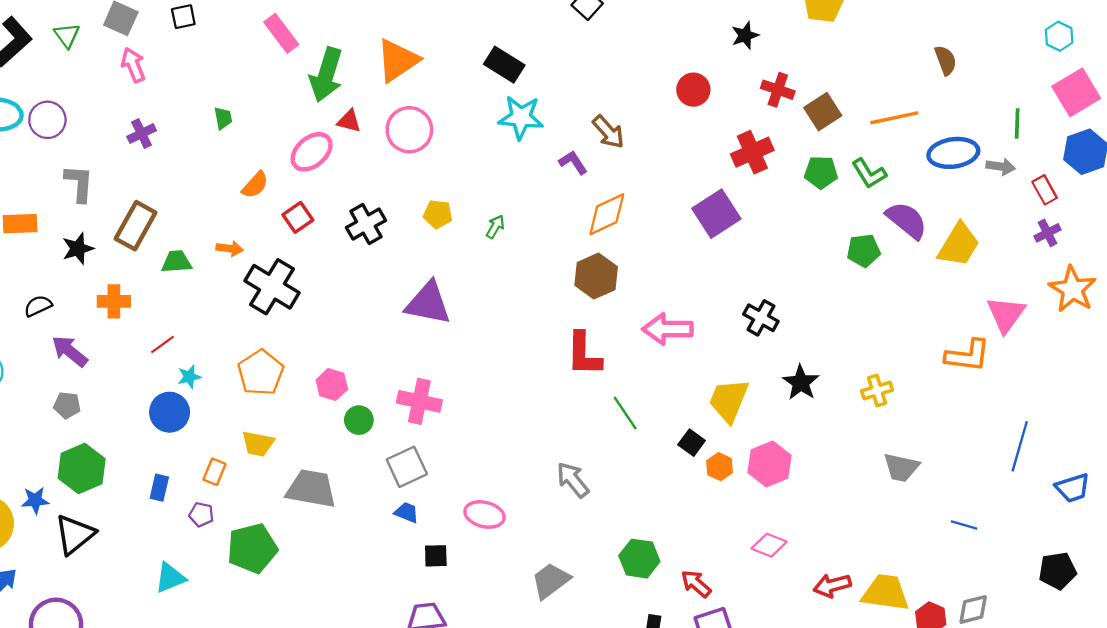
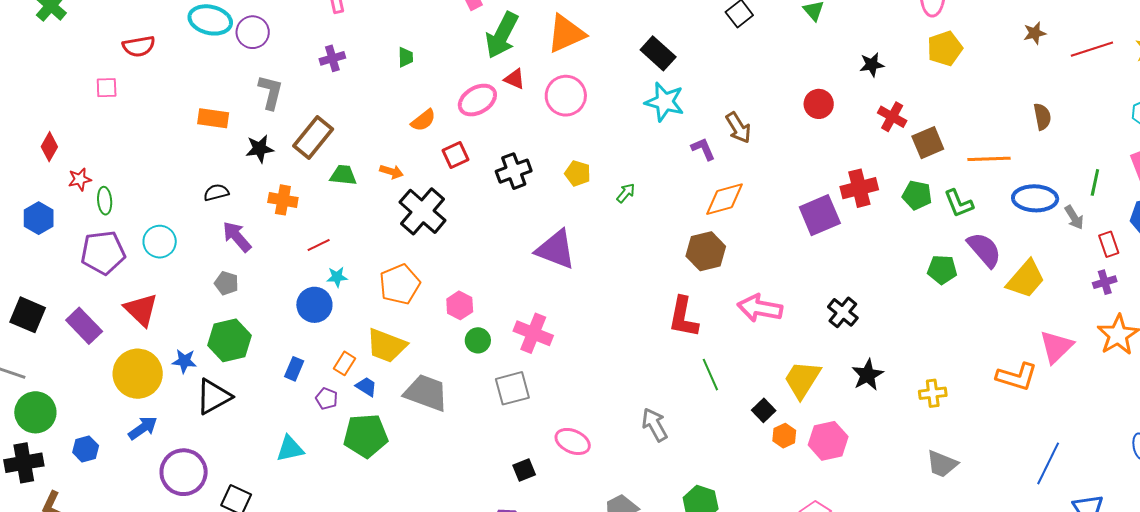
red cross: (752, 152) -> (859, 188), moved
gray arrow: (1001, 167) -> (1074, 217), turned 40
yellow trapezoid: (258, 444) -> (386, 346), size x1.4
blue trapezoid: (407, 512) -> (366, 387), moved
black square: (436, 556) -> (524, 470), turned -30

